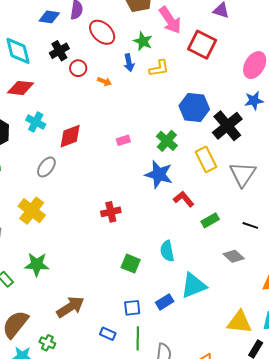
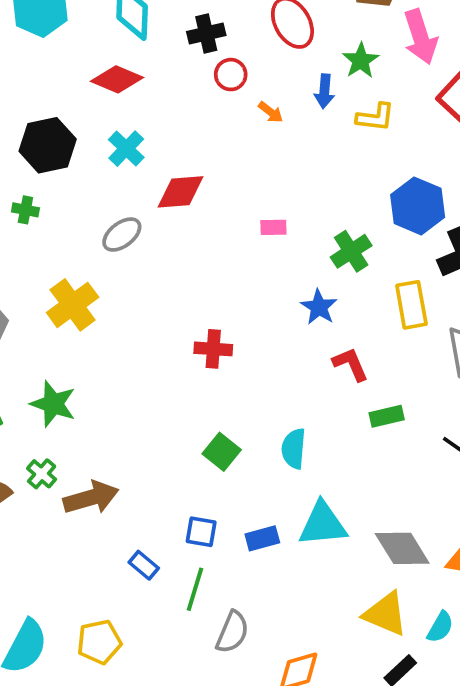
blue star: (159, 174) -> (319, 307), size x0.7
gray diamond: (234, 256) -> (402, 548), moved, size x1.4
green cross: (47, 343) -> (42, 474), moved

